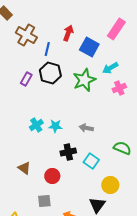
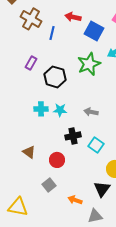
red arrow: (68, 33) -> (73, 17), turned -98
black hexagon: (50, 73) -> (55, 77), moved
cyan cross: (36, 125) -> (41, 109), turned 32
gray square: (44, 201) -> (49, 185), turned -32

